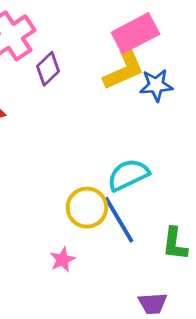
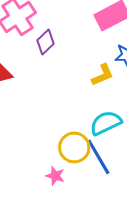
yellow L-shape: (124, 69) -> (102, 75), moved, size x0.7
pink star: (62, 260) -> (55, 176), moved, turned -30

